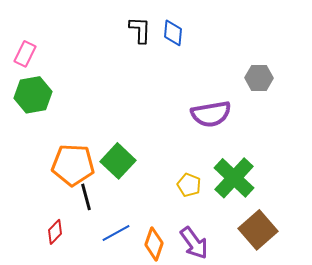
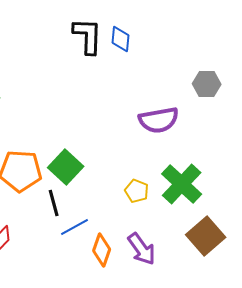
black L-shape: (140, 30) -> (88, 36), size x1.4
black line: (86, 197) -> (54, 203), moved
blue line: (116, 233) -> (75, 227), moved

